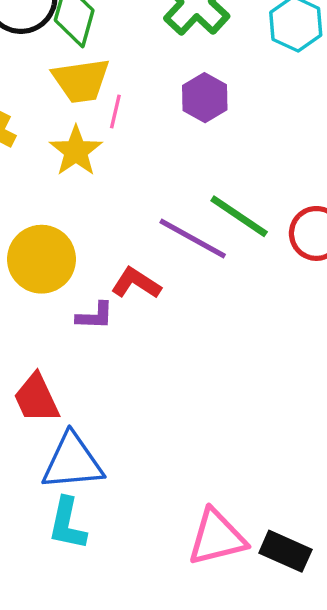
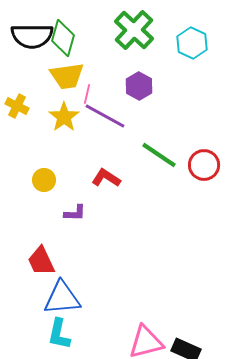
purple line: (193, 239) -> (105, 116), moved
yellow circle: (42, 259) -> (44, 180), size x0.6
red L-shape: (136, 283) -> (106, 178), moved

